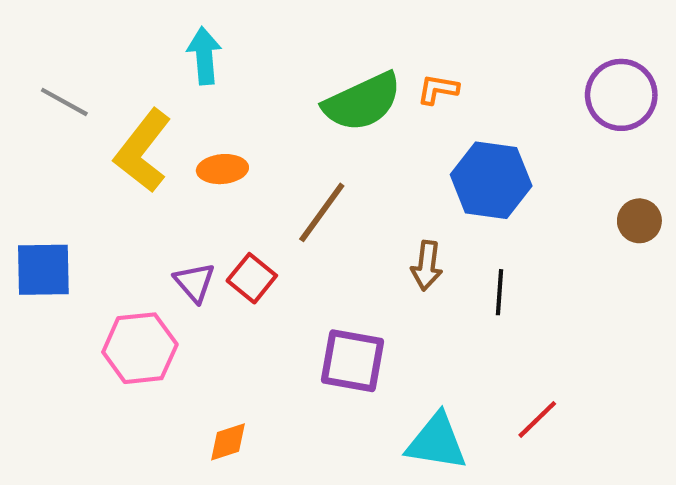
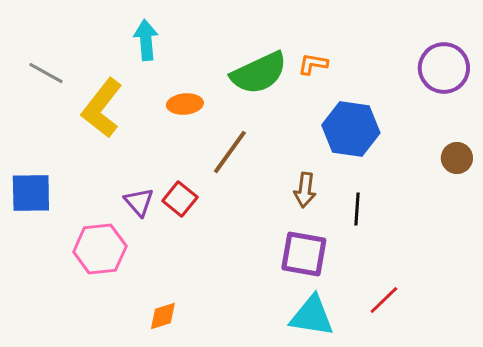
orange ellipse: (222, 169) -> (185, 104), moved
purple square: (353, 361) -> (304, 254), moved

